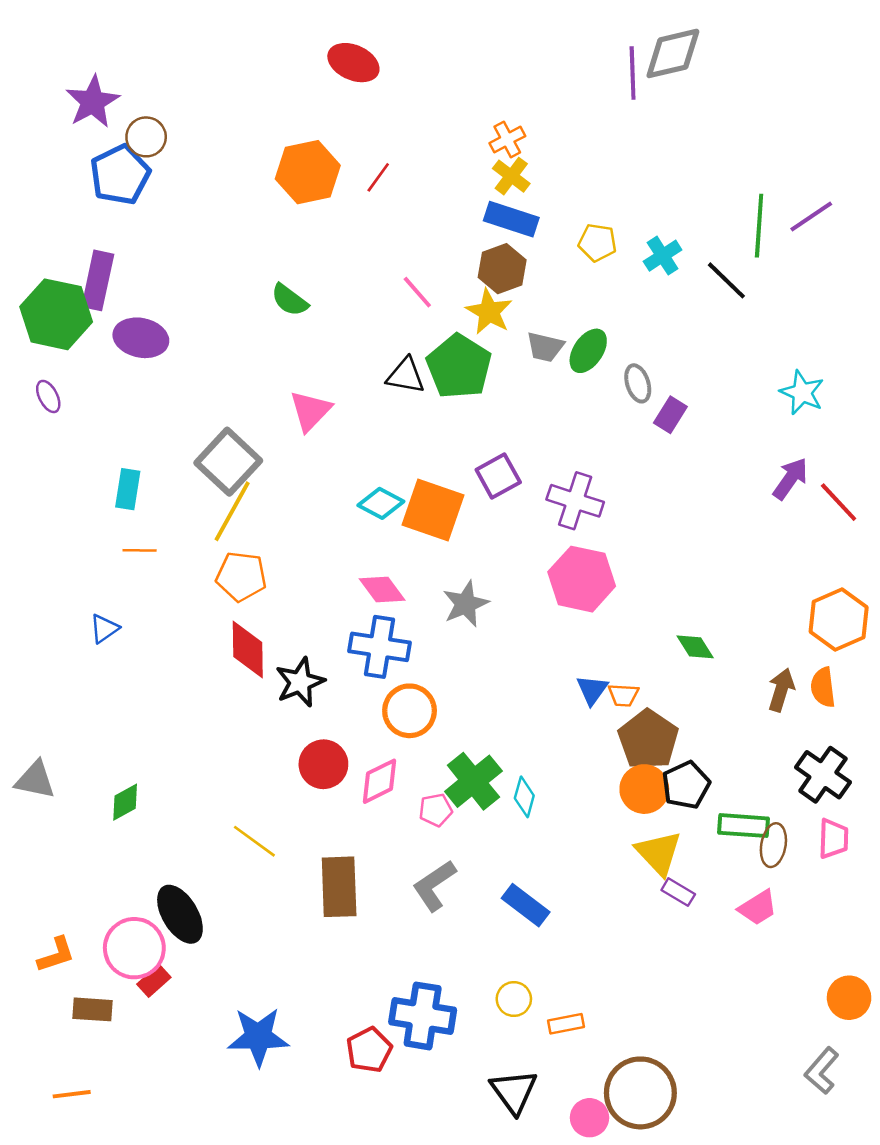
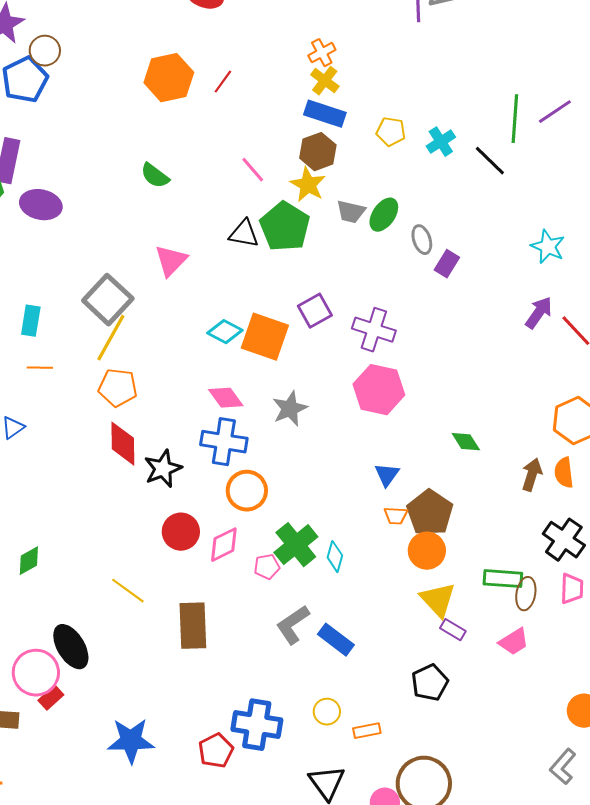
orange trapezoid: (623, 695) -> (396, 516), moved
black pentagon: (686, 785) -> (430, 683), moved
gray L-shape: (434, 886) -> (293, 625), moved

